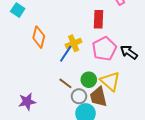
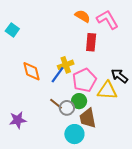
orange diamond: (39, 37) -> (32, 71), moved, turned -30
pink pentagon: (104, 49) -> (84, 80), moved
yellow triangle: (110, 81) -> (107, 91), moved, turned -40
gray circle: (79, 96) -> (67, 108), moved

